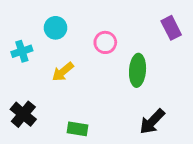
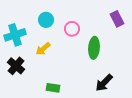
cyan circle: (55, 28) -> (46, 20), moved
cyan cross: (22, 51) -> (15, 35), size x1.5
black cross: (23, 114) -> (16, 66), moved

